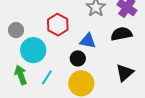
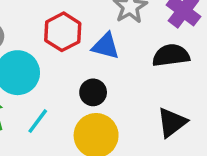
blue triangle: (88, 41) -> (106, 46), moved

